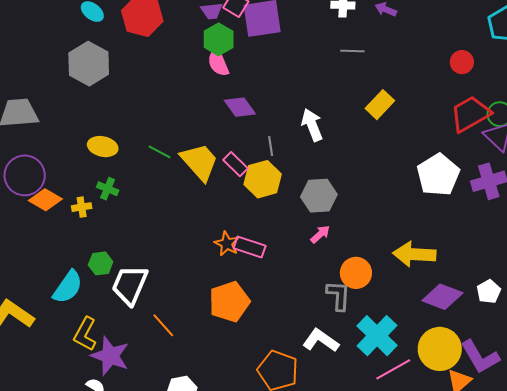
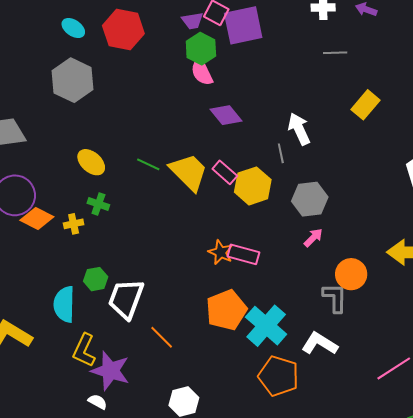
gray line: (271, 146) -> (281, 153), moved
yellow ellipse: (103, 147) -> (91, 162), turned 32
cyan semicircle: (68, 287) -> (64, 304), turned 150
cyan cross: (377, 336) -> (266, 326), moved

